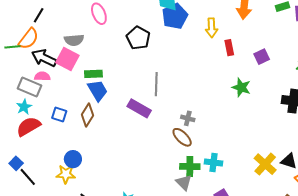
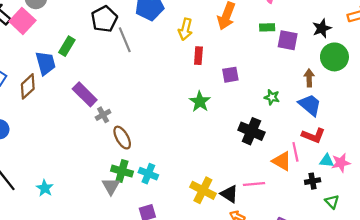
green rectangle: (93, 74) -> (67, 46), moved, turned -72
gray line: (156, 84) -> (125, 40), moved, turned -40
gray cross: (188, 118) -> (103, 115), moved, turned 32
yellow cross: (265, 164) -> (203, 190), turned -30

